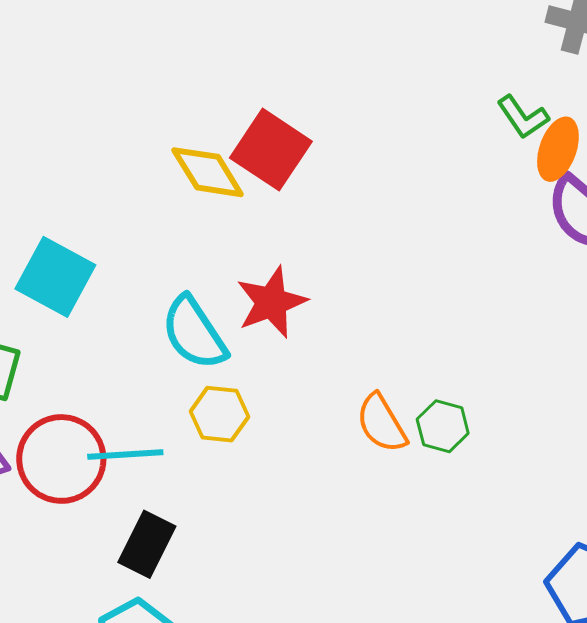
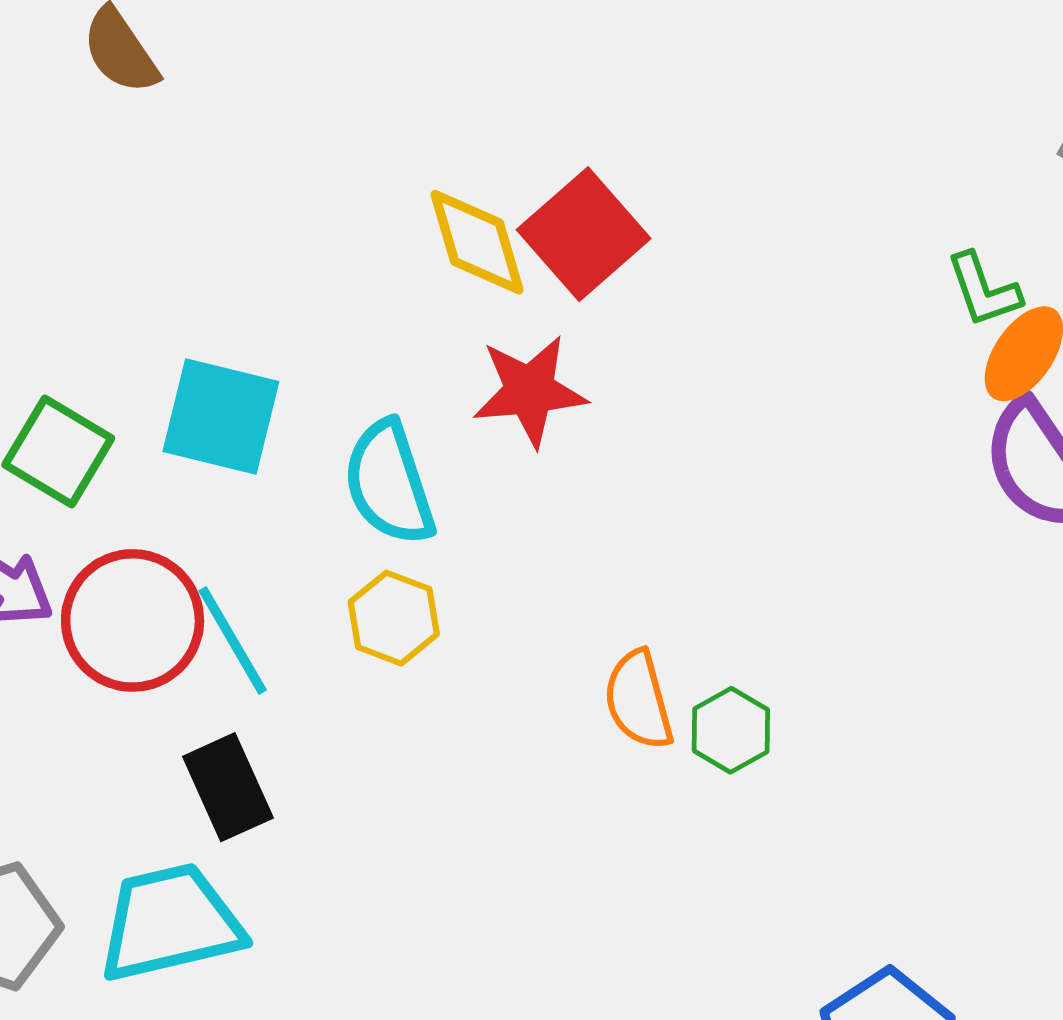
cyan square: (55, 277) -> (221, 417), moved, turned -30
red star: (271, 302) -> (530, 391), moved
cyan line: (125, 454) -> (233, 640), turned 48
black rectangle: (147, 544) -> (228, 787), turned -66

